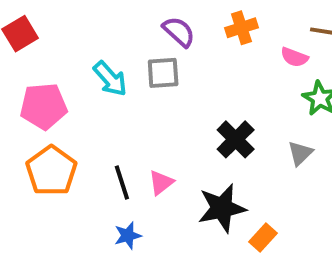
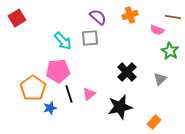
pink pentagon: (44, 106) -> (58, 71), moved
blue star: (128, 235) -> (50, 108), moved
orange rectangle: (263, 237) -> (154, 122), moved

